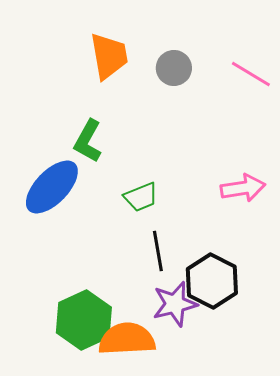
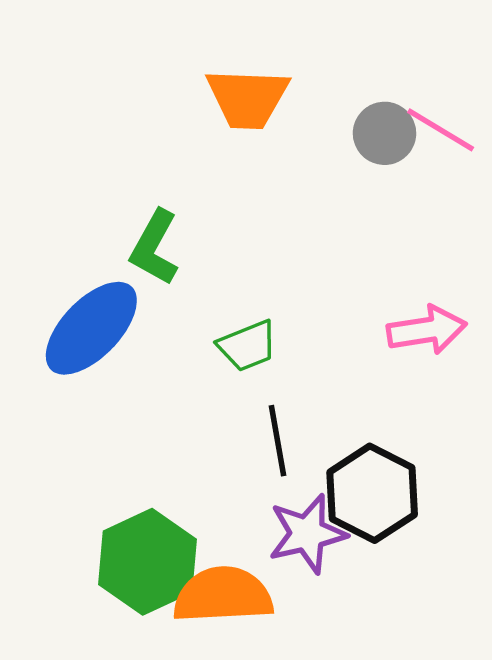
orange trapezoid: (109, 56) -> (248, 98), moved, turned 102
gray circle: (174, 68) -> (385, 133), moved

